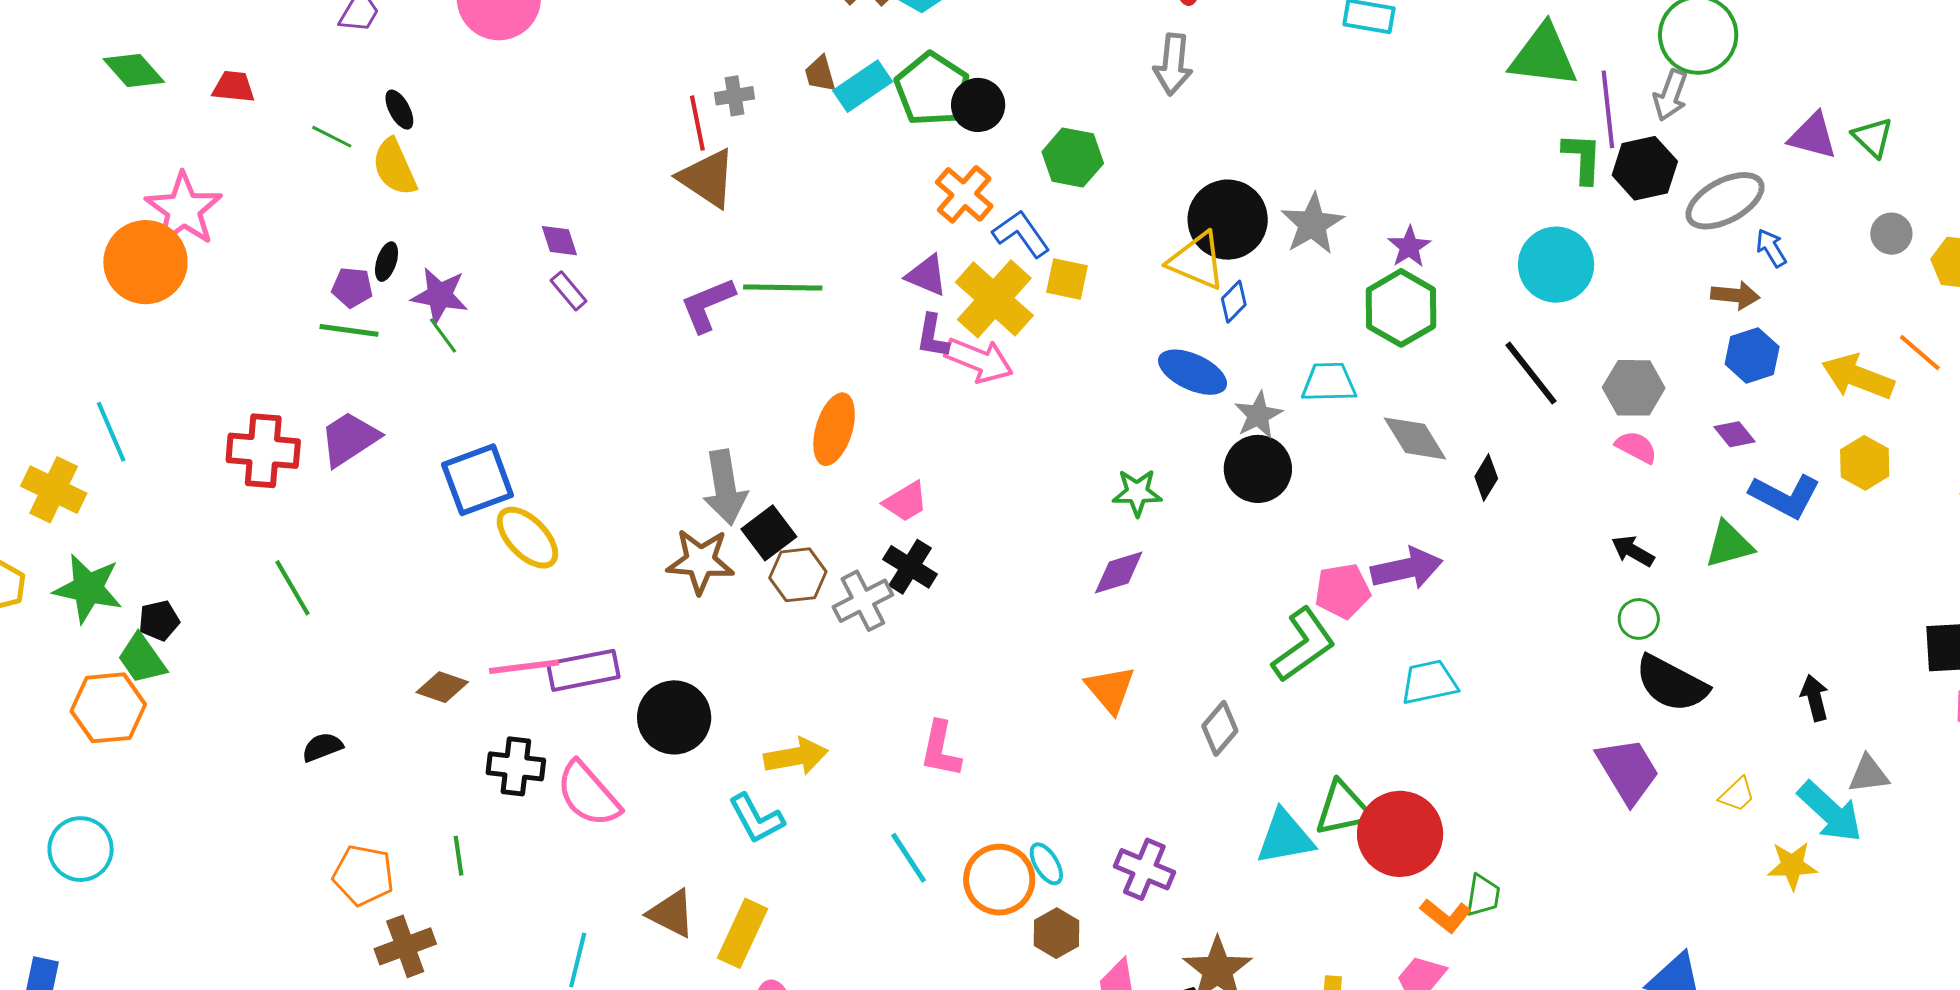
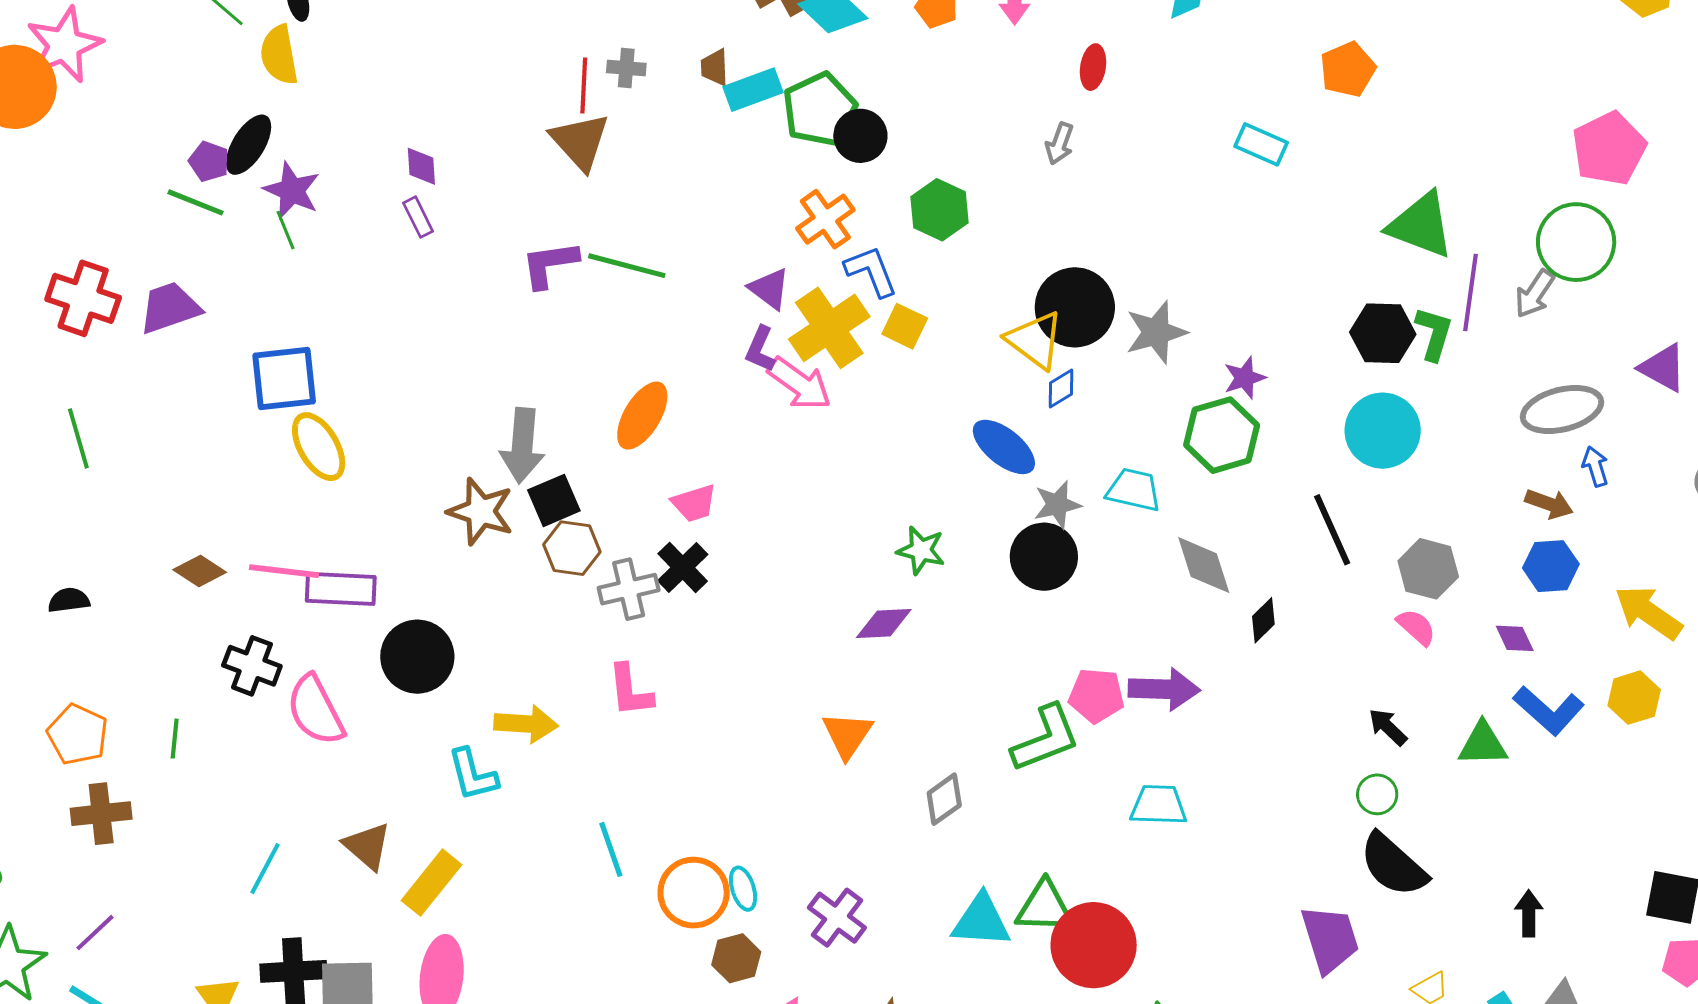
gray arrow: (1173, 64) -> (1059, 144), size x0.7
black hexagon: (1645, 168) -> (1383, 333), moved
black ellipse: (387, 262) -> (249, 145), size x1.6
pink L-shape: (941, 749) -> (630, 691), moved, turned -32

